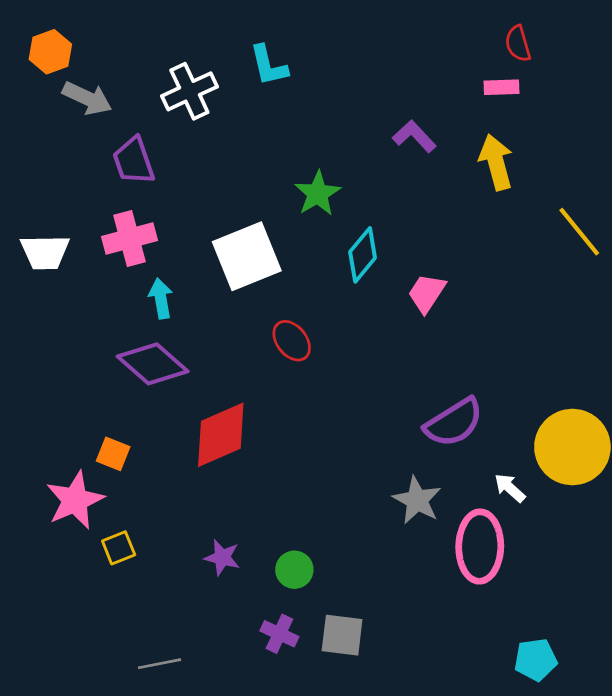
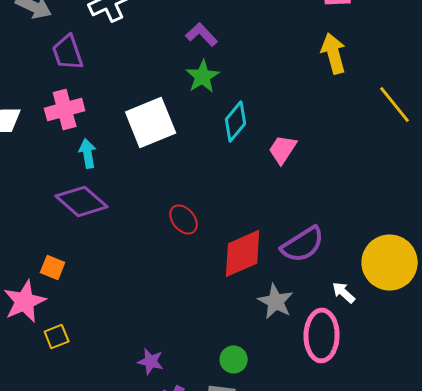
purple L-shape: (414, 136) -> (202, 34), moved
red ellipse: (292, 341) -> (184, 219), moved
red diamond: (221, 435) -> (243, 253), moved
purple star: (222, 557) -> (151, 361), moved
green circle: (294, 570) -> (234, 359), moved

